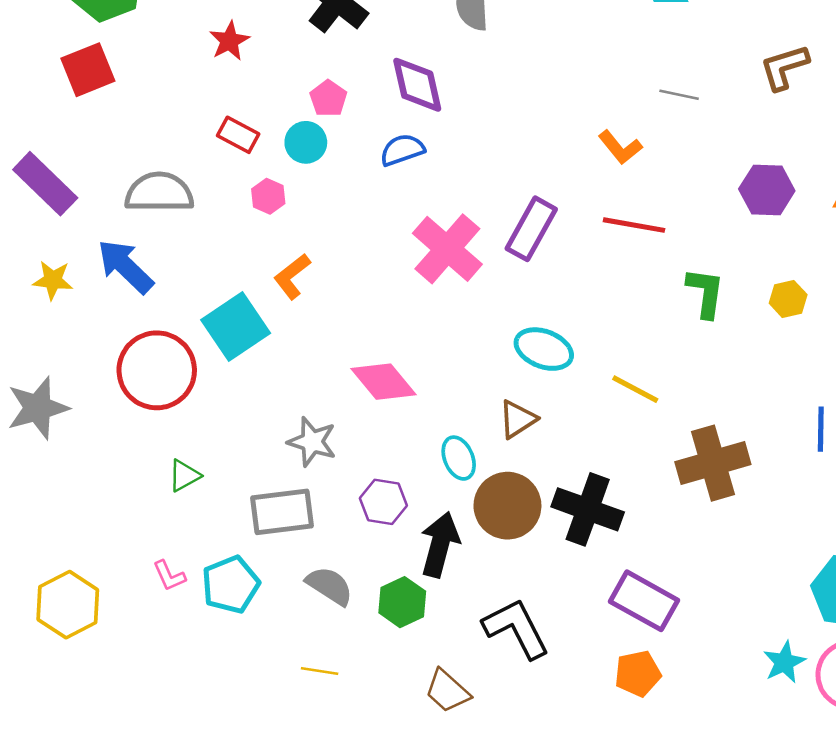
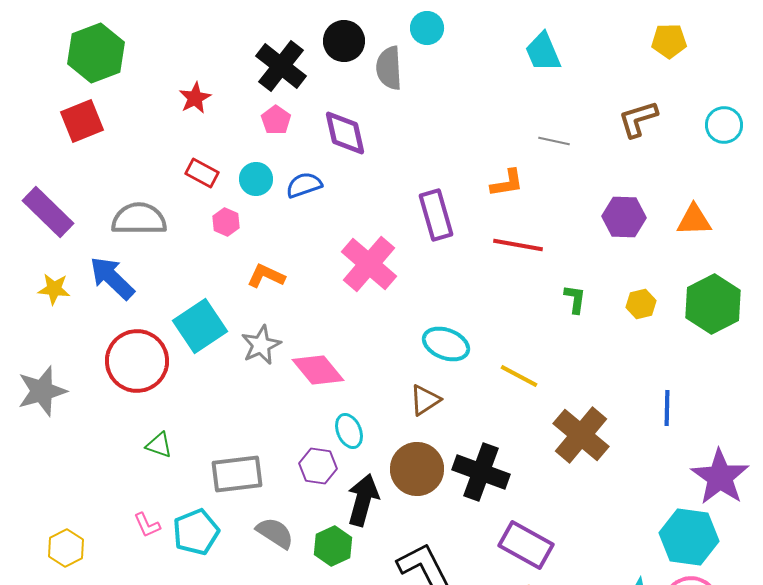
pink pentagon: (328, 99) -> (276, 120), moved
orange L-shape: (620, 147) -> (507, 183), turned -60
blue semicircle: (402, 150) -> (304, 185), moved
purple rectangle: (531, 229) -> (436, 215), moved, turned -45
orange L-shape: (292, 276) -> (266, 276), moved, turned 63
green L-shape: (705, 293) -> (575, 299), size x0.7
gray star: (312, 442) -> (261, 345), moved, turned 30
cyan ellipse: (459, 458) -> (349, 431), moved
brown cross: (713, 463) -> (581, 435), turned -34
green triangle: (184, 476) -> (159, 445), turned 48
yellow hexagon: (68, 605) -> (66, 548), size x0.7

